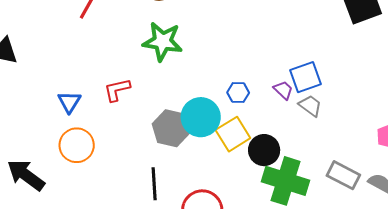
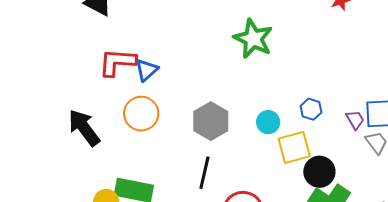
red L-shape: (117, 90) -> (117, 62), moved, size x1.4
cyan circle: (201, 117) -> (268, 122), size x0.6
gray hexagon: (171, 128) -> (211, 121), moved

